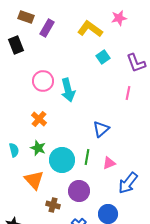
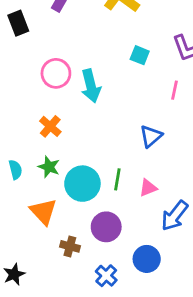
cyan square: (103, 57) -> (140, 55), moved, turned -32
blue triangle: (101, 129) -> (151, 136), moved

